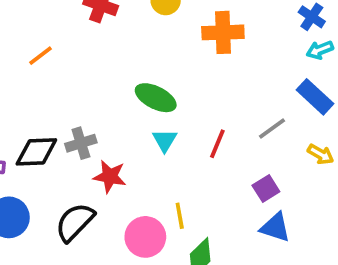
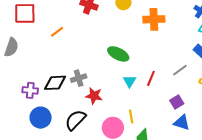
cyan triangle: (165, 140) -> (130, 81), moved

